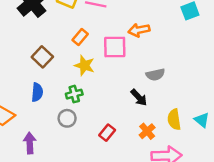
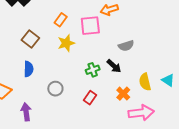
yellow star: (84, 65) -> (66, 43), turned -30
green cross: (74, 94) -> (93, 70), moved

